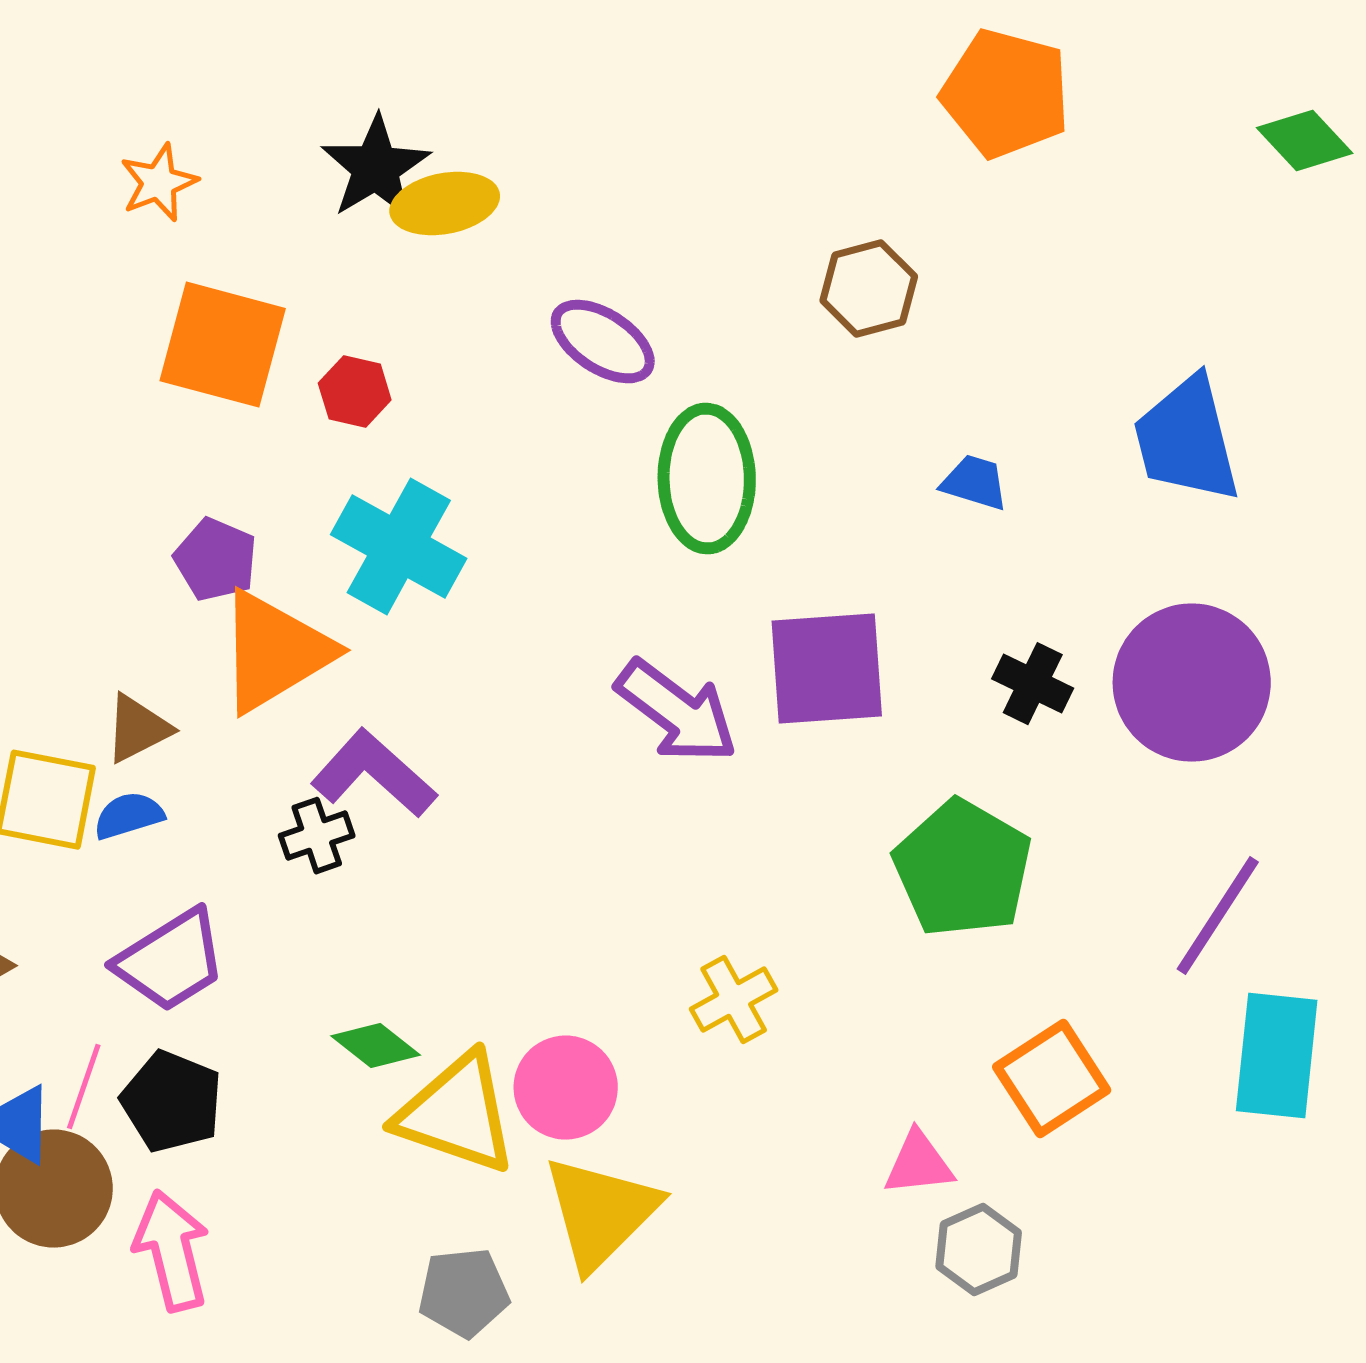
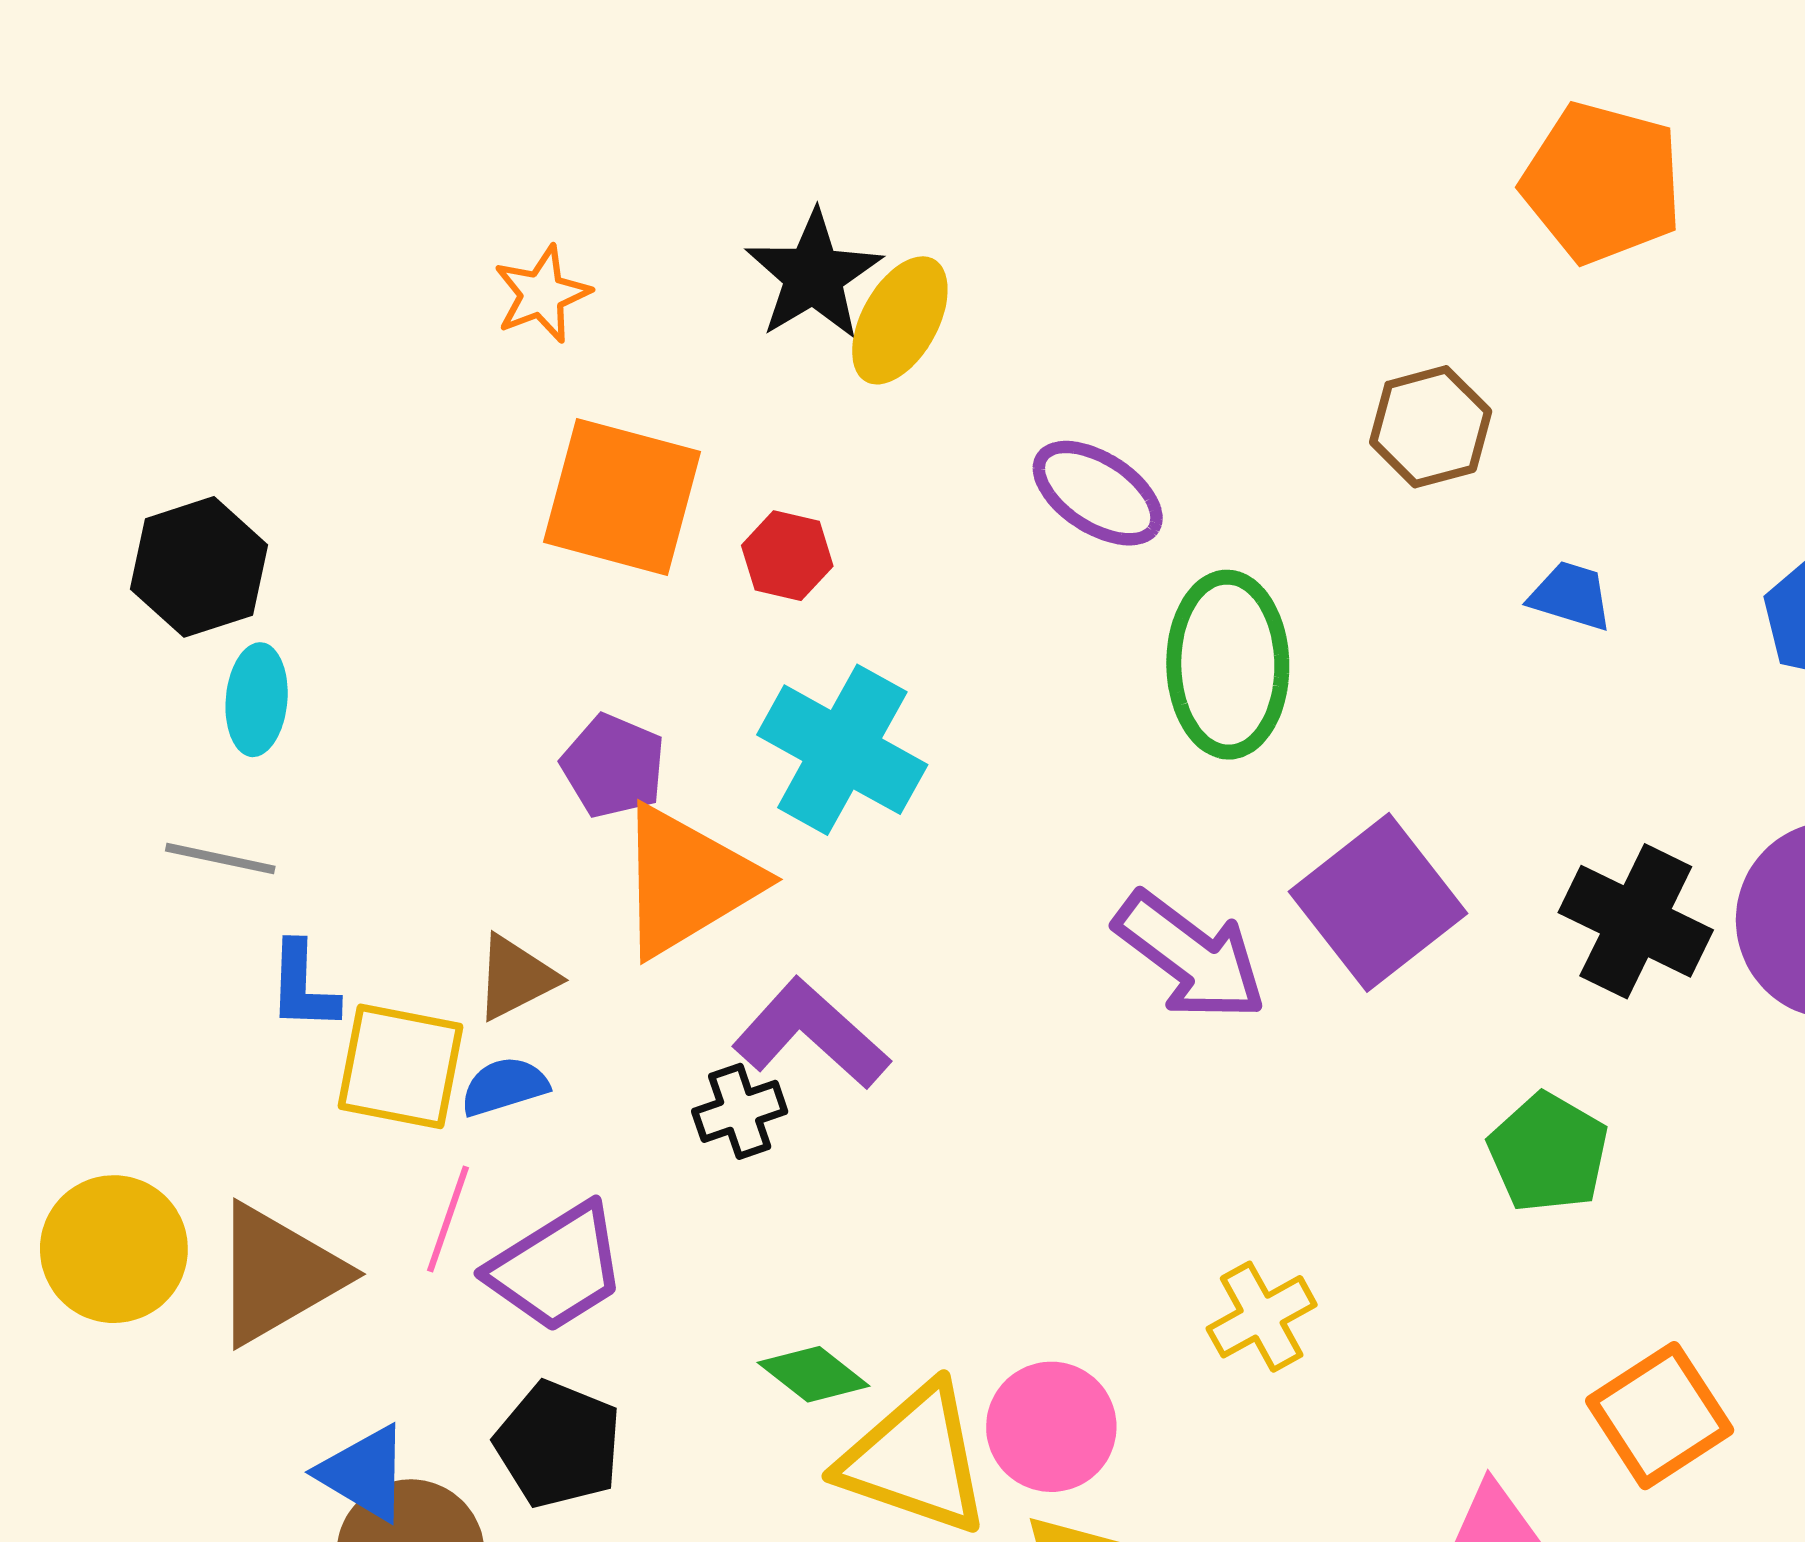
yellow ellipse: (445, 204) -> (900, 320), turned -50
blue trapezoid: (975, 483) -> (1571, 596), moved
purple square: (827, 669) -> (1378, 902), turned -34
black cross: (1033, 684) -> (1636, 921), size x1.5
green pentagon: (963, 869) -> (1548, 1153), size x0.7
pink line: (84, 1087) -> (448, 1219), moved

